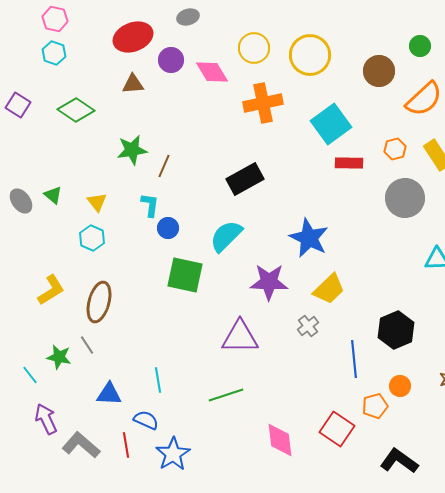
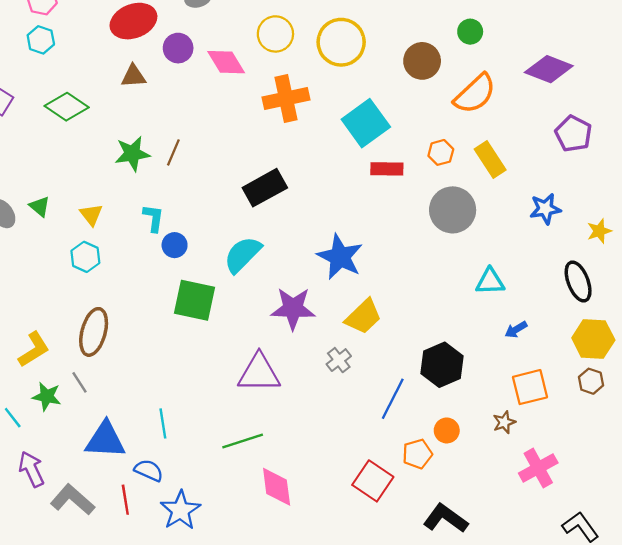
brown line: (164, 166) -> (173, 152), moved
yellow L-shape: (51, 290) -> (34, 350), moved
blue line: (354, 359) -> (393, 399), turned 33
blue triangle: (109, 394) -> (105, 440), size x1.4
pink diamond: (280, 440) -> (277, 487), moved

